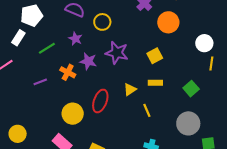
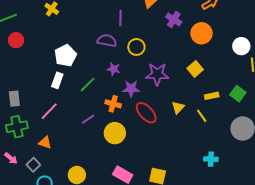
yellow rectangle: (155, 83) -> (212, 96), moved
red ellipse: (100, 101) -> (146, 113), moved, turned -50
yellow line: (147, 110) -> (202, 116), moved
yellow circle: (73, 114) -> (115, 133), moved

